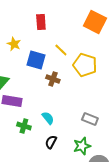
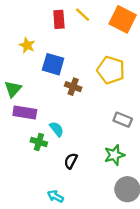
yellow line: (61, 50) -> (83, 15), moved
cyan semicircle: (48, 118) -> (57, 129), moved
gray rectangle: (90, 119) -> (123, 120), moved
green star: (82, 146) -> (114, 155), moved

